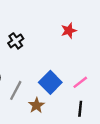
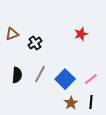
gray line: (16, 90) -> (40, 74), moved
brown star: (36, 105) -> (71, 103), moved

